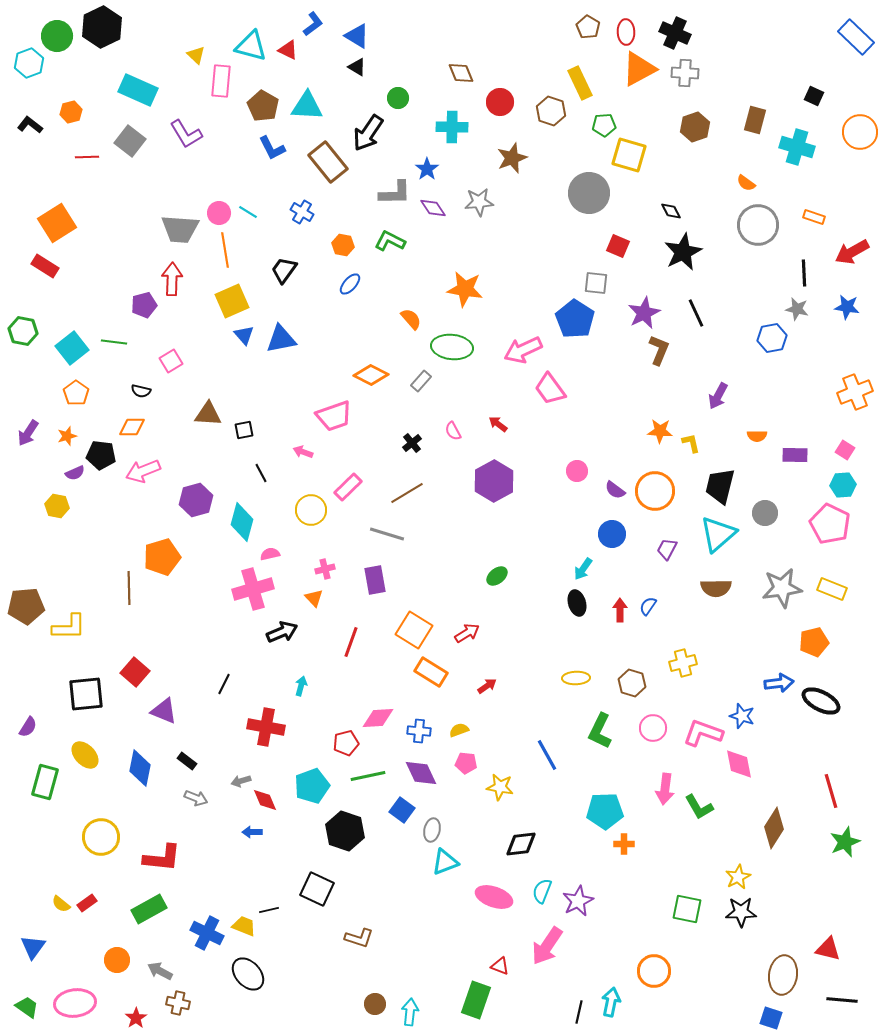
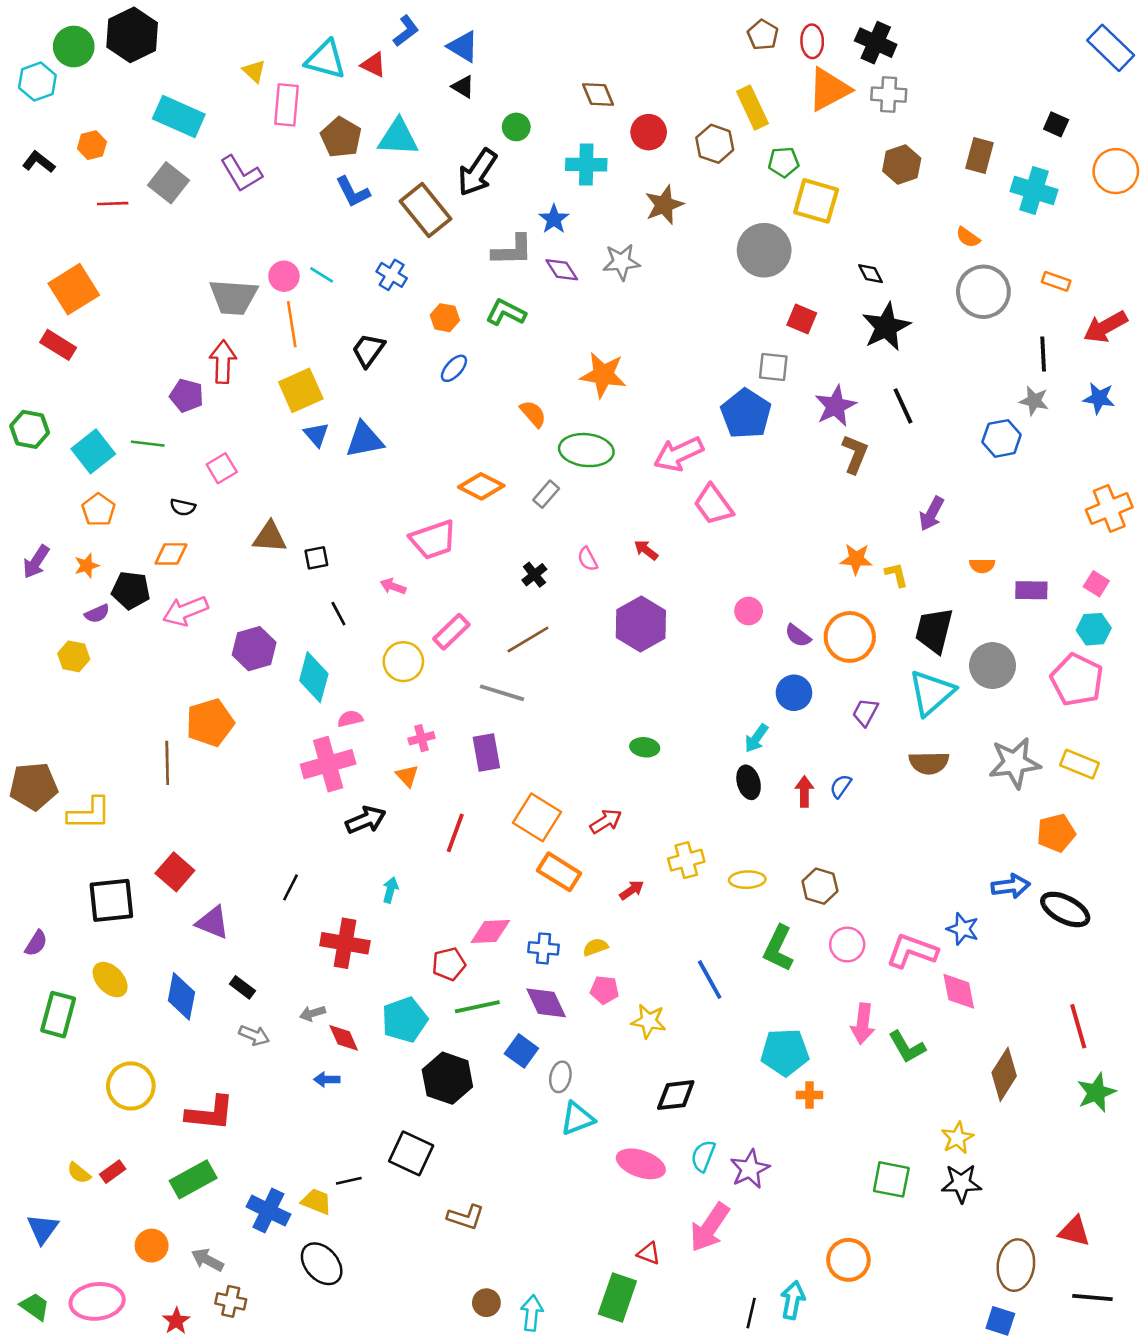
purple pentagon: (144, 305) -> (187, 396), turned 30
gray circle: (765, 513) -> (993, 666), size x1.4
green ellipse: (497, 576) -> (645, 747), turned 45
yellow cross: (683, 663) -> (686, 860), moved

